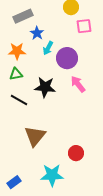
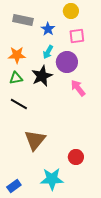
gray rectangle: (23, 16) -> (23, 20), turned 36
pink square: (84, 26) -> (77, 36), moved
blue star: (37, 33) -> (48, 29), moved
black star: (45, 87) -> (42, 76), moved, turned -30

